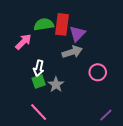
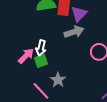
pink arrow: (23, 42) -> (26, 56), moved
gray star: (56, 85) -> (58, 80), moved

